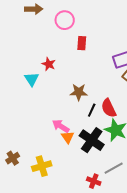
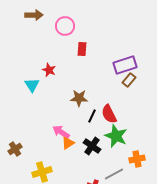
orange triangle: (68, 137) -> (68, 143), turned 32
black cross: (92, 140) -> (92, 146), size x0.7
brown cross: (13, 158) -> (15, 149), moved

